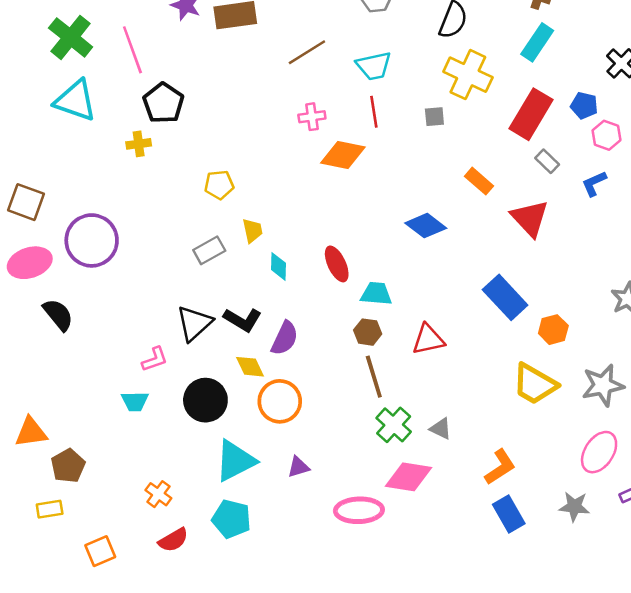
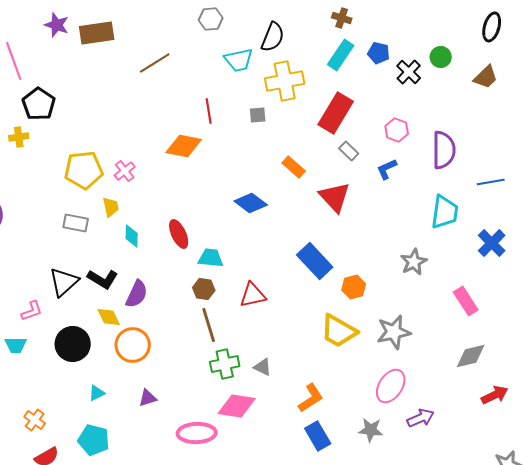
cyan trapezoid: (374, 66) -> (239, 60), moved
yellow cross: (468, 75) -> (285, 81), turned -36
blue pentagon: (584, 106) -> (379, 53), moved
pink cross: (312, 117) -> (125, 171), moved, turned -30
yellow pentagon: (219, 185) -> (84, 170), size x1.6
gray rectangle: (209, 250) -> (76, 223), turned 40
green cross: (394, 425) -> (225, 364), turned 36
cyan triangle: (235, 461) -> (97, 393), size x0.5

